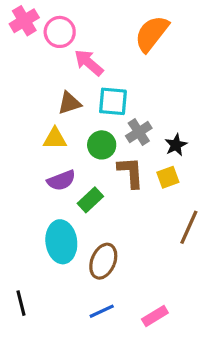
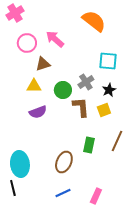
pink circle: (60, 32) -> (27, 43), moved
orange semicircle: (152, 34) -> (94, 21), turned 90
cyan square: (113, 101) -> (108, 61), moved
green rectangle: (90, 200) -> (89, 145), moved, turned -35
cyan ellipse: (61, 242) -> (20, 164), moved
pink rectangle: (155, 316) -> (96, 196), turned -35

